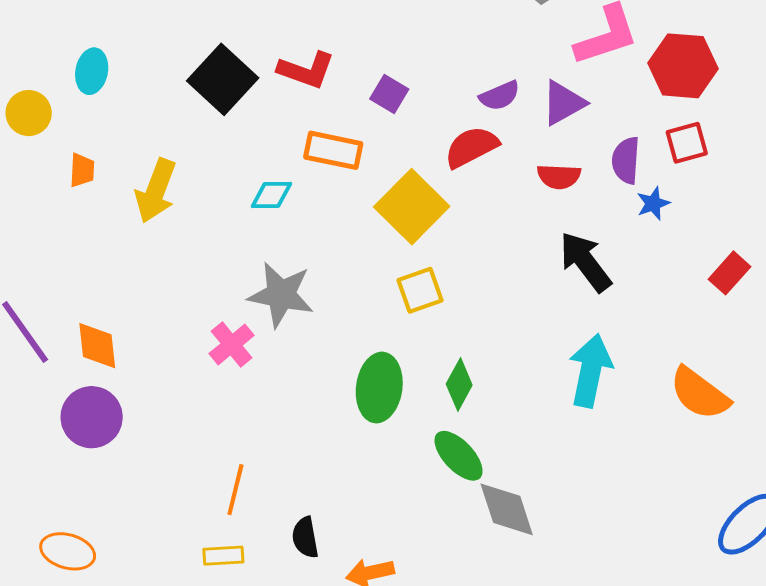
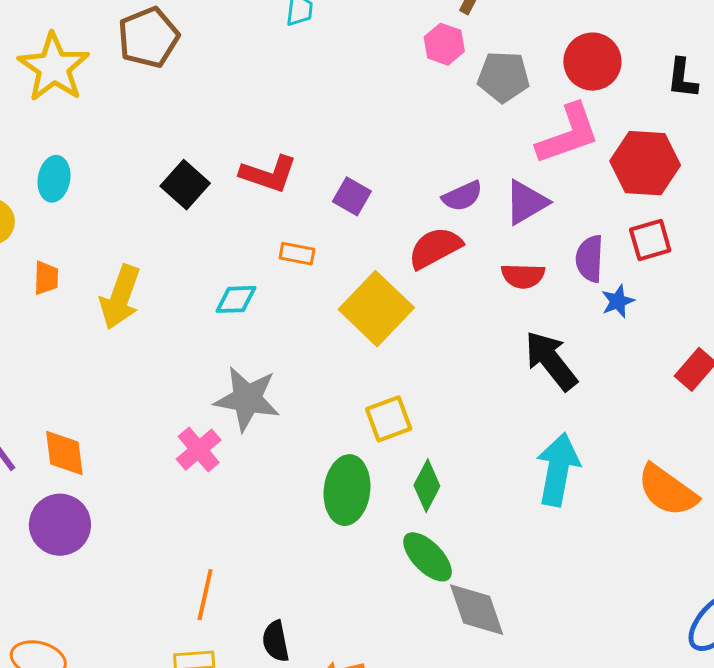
black square: (223, 79) -> (185, 185), size x0.7
orange rectangle: (333, 150) -> (297, 254), size x0.6
yellow square: (420, 290) -> (389, 419), moved

